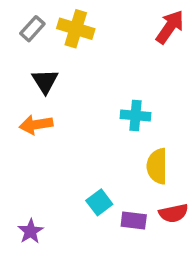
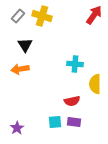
yellow semicircle: (157, 166) -> (95, 84), moved
cyan square: (99, 202) -> (55, 122), moved, turned 32
red semicircle: (173, 213) -> (72, 101), moved

